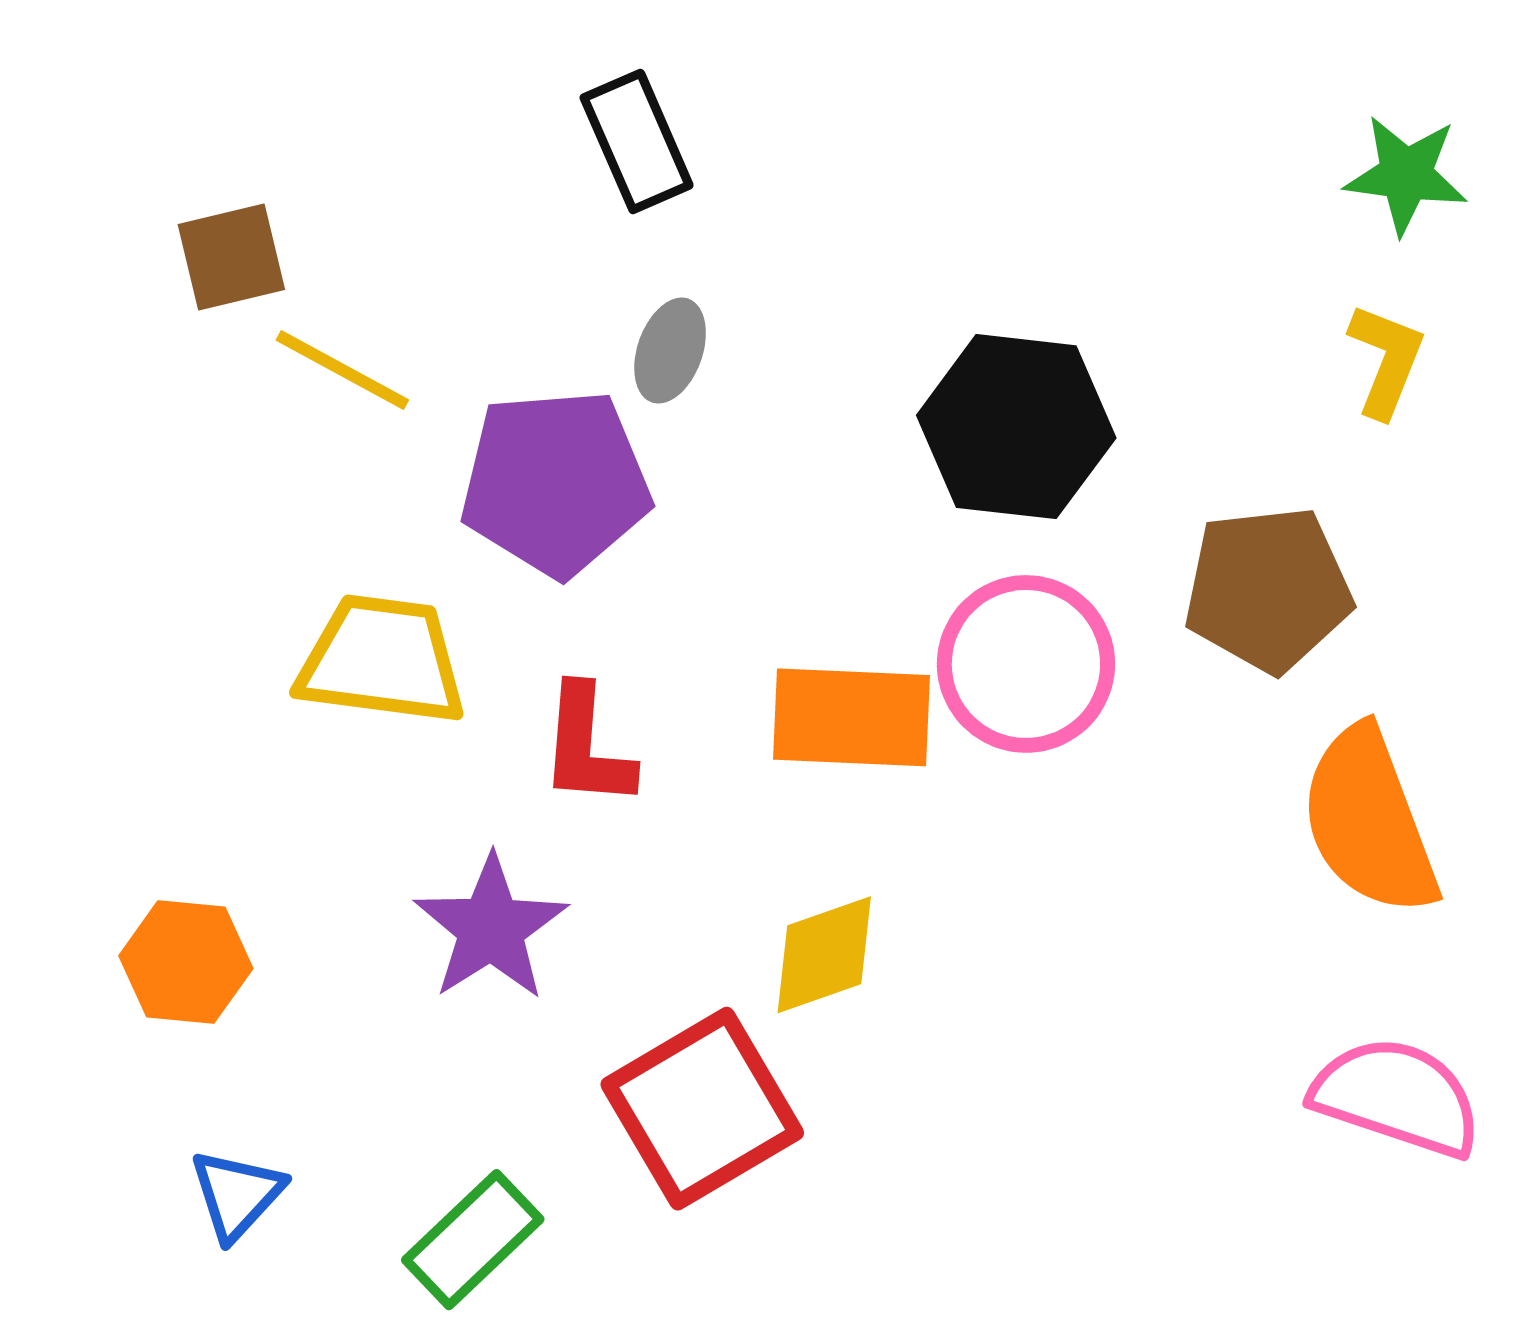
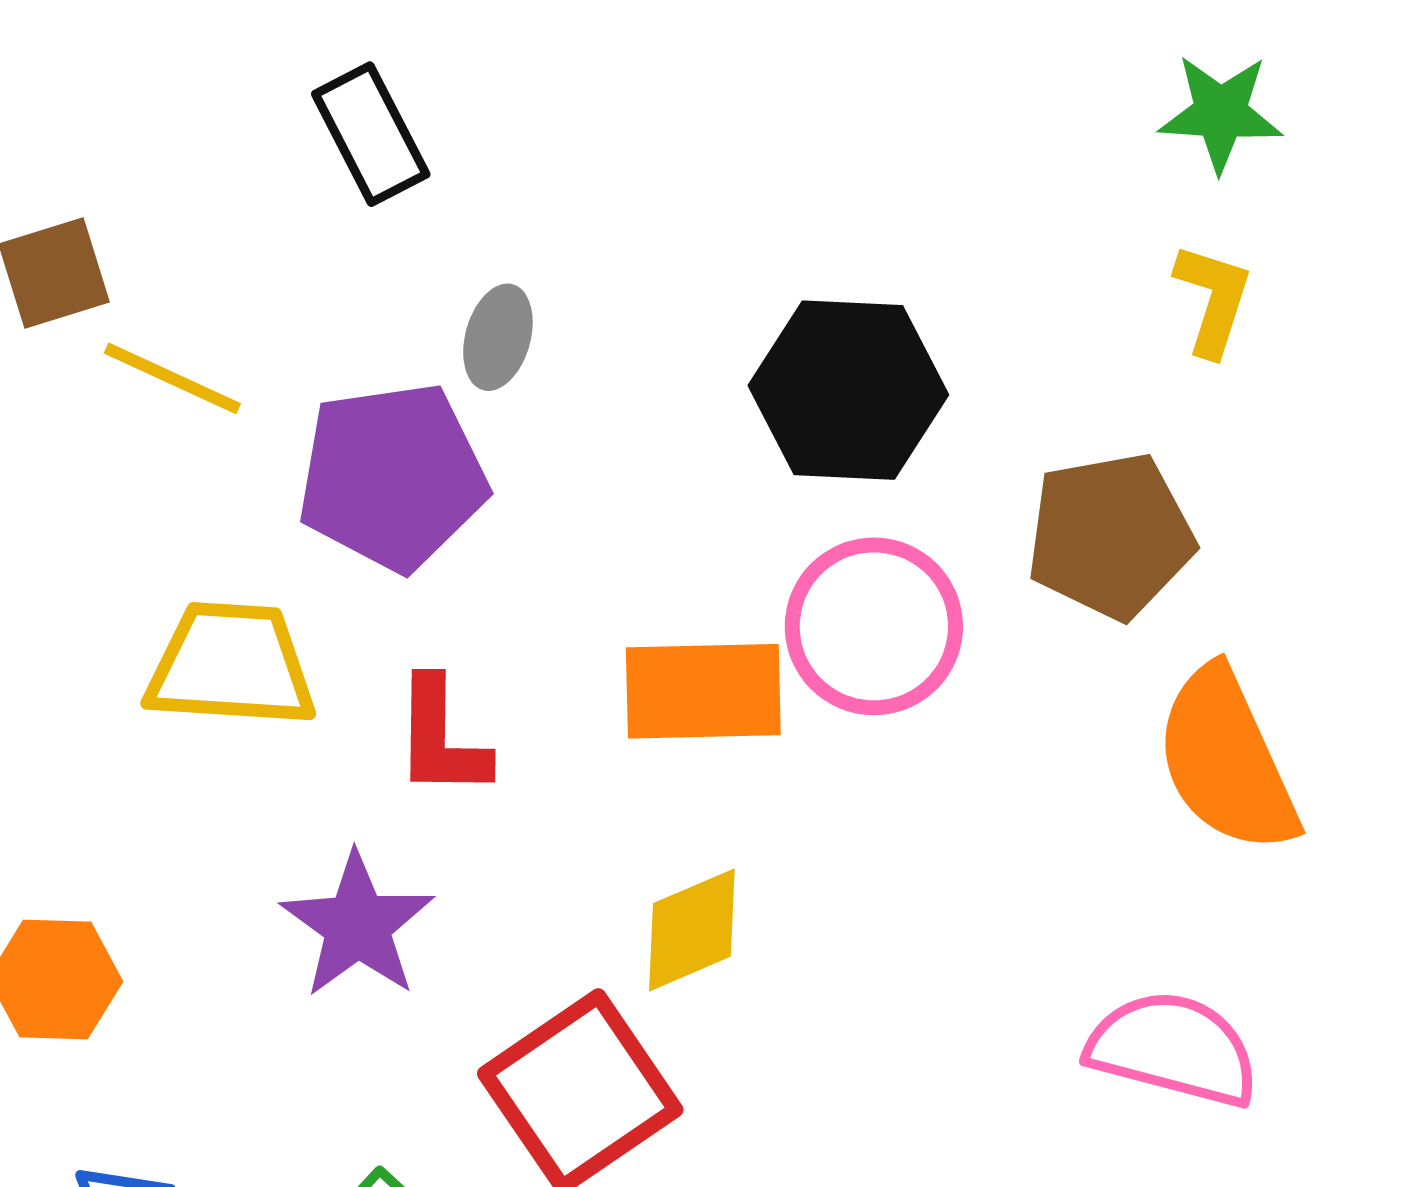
black rectangle: (637, 142) -> (371, 134), moved
pink semicircle: (1397, 1097) -> (1173, 1049), moved

